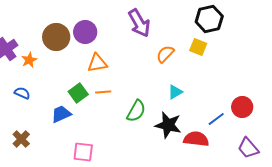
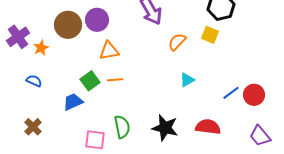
green semicircle: (136, 111) -> (122, 127), moved, turned -40
blue line: (216, 119) -> (231, 93), moved
black star: (168, 125) -> (165, 128), moved

